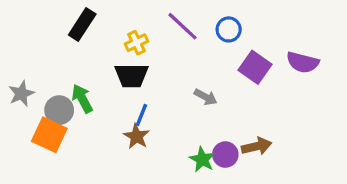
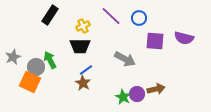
purple square: (255, 67) -> (155, 41), turned -30
gray arrow: (206, 97) -> (125, 59), size x1.5
blue line: (141, 115) -> (86, 70), turned 32

